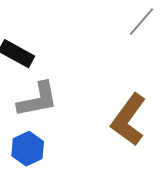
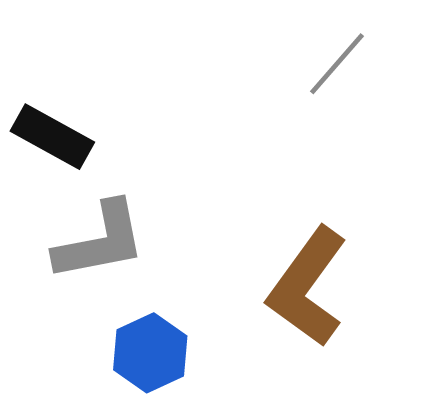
blue hexagon: (28, 149) -> (150, 353), moved

